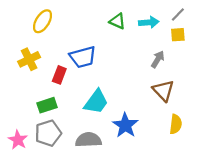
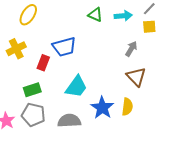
yellow semicircle: (176, 124) -> (127, 107), moved
gray pentagon: (48, 133) -> (33, 115), turned 30

